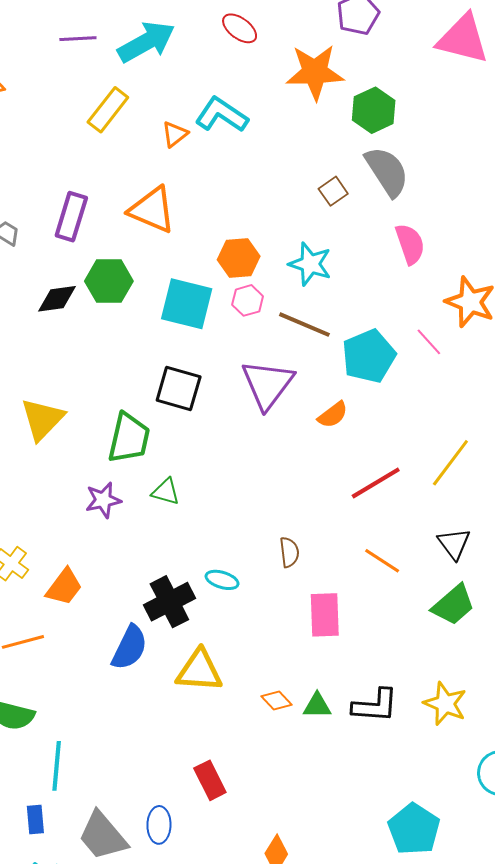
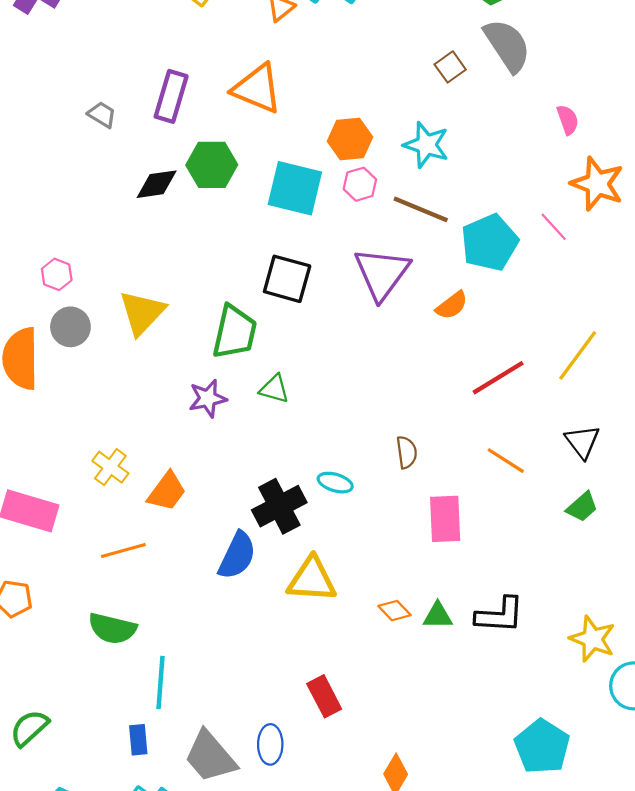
pink semicircle: (410, 244) -> (568, 120), moved, size x0.7
green trapezoid: (453, 605) -> (582, 507), size x0.7
yellow star: (445, 704) -> (593, 639), moved

